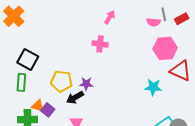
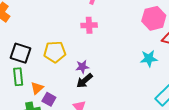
yellow pentagon: (61, 81) -> (55, 52), moved
black arrow: (75, 98) -> (85, 81), moved
orange triangle: (38, 106) -> (37, 88), moved, turned -48

